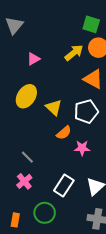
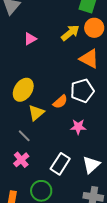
yellow ellipse: (26, 96) -> (23, 90), moved
yellow triangle: (54, 107) -> (36, 113), moved, turned 36
orange semicircle: (64, 133) -> (60, 102), moved

